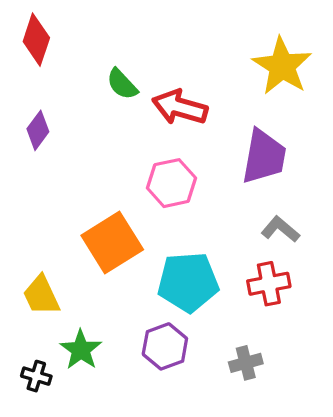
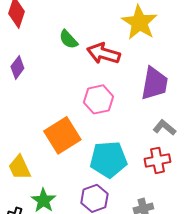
yellow star: (282, 66) -> (139, 22), moved

